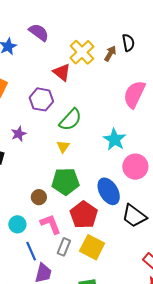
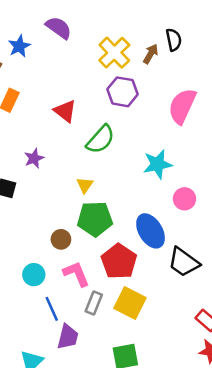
red triangle: (62, 72) -> (65, 111), moved
purple hexagon: (41, 99) -> (122, 92), moved
cyan star: (115, 139) -> (157, 164), turned 30
yellow triangle: (63, 147) -> (85, 185), moved
pink circle: (135, 167) -> (184, 199), size x0.7

